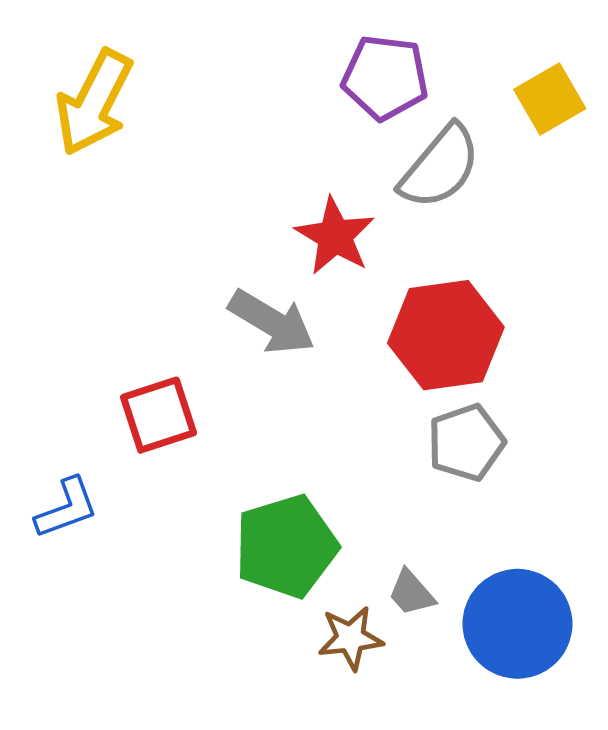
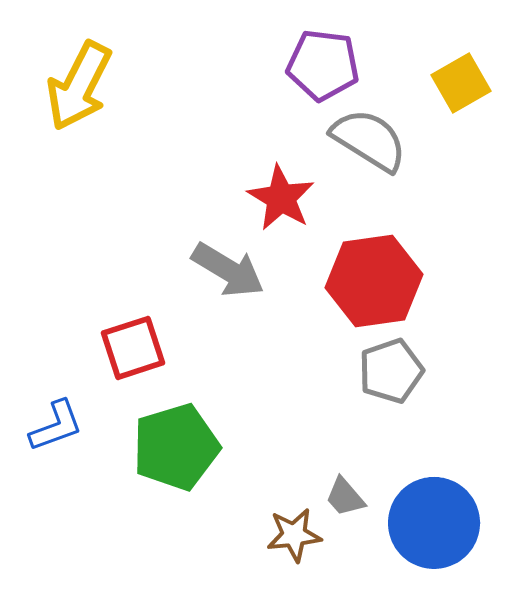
gray semicircle: (440, 167) -> (369, 140), turned -98
green pentagon: (286, 546) -> (176, 447), moved

